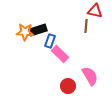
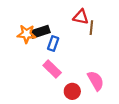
red triangle: (95, 11) -> (81, 17), moved
pink rectangle: (60, 54) -> (52, 69), moved

